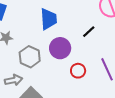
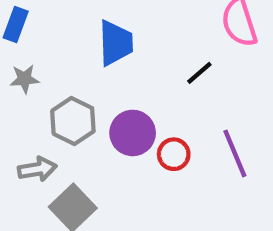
purple circle: (60, 48) -> (133, 133), moved

